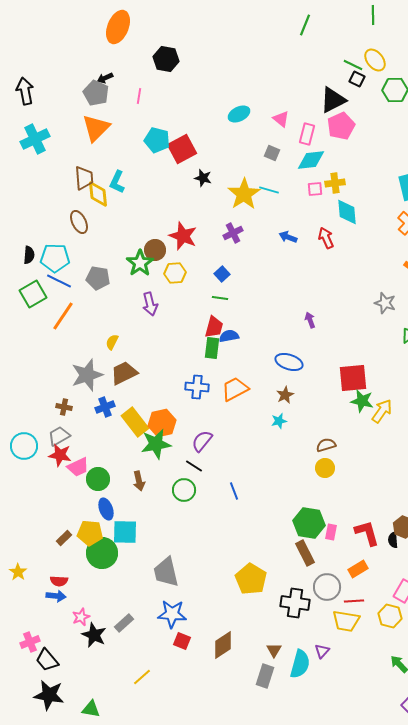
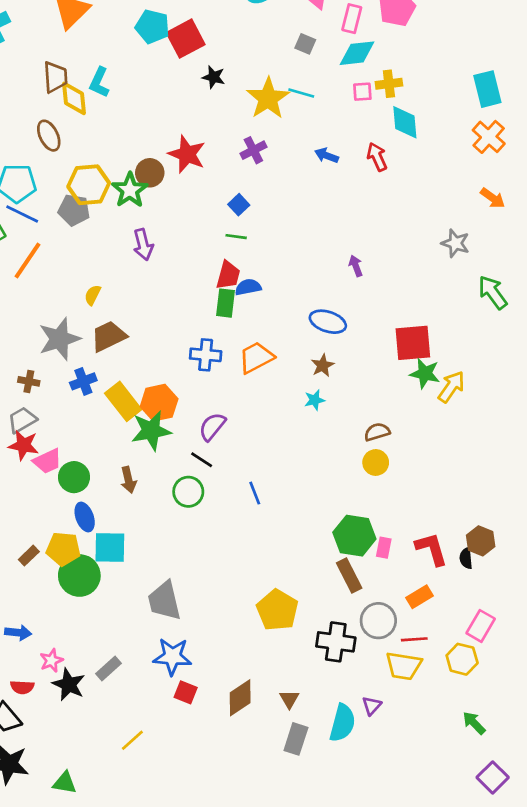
yellow hexagon: (175, 273) -> (89, 185), moved, size x1.4
red semicircle: (59, 581) -> (22, 687), moved
brown triangle: (274, 650) -> (289, 699), moved

